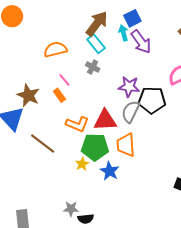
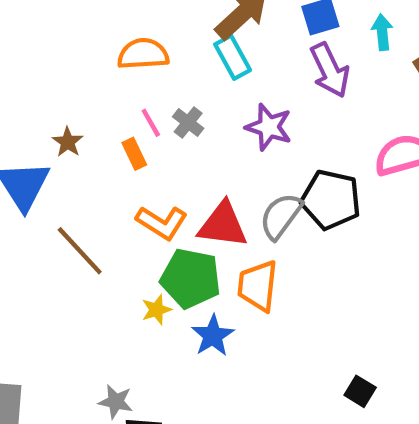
cyan arrow: (123, 33) -> (382, 32), moved
gray cross: (93, 67) -> (188, 122), moved
purple star: (129, 87) -> (269, 127), moved
brown star: (28, 95) -> (68, 142), size x0.6

